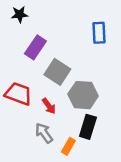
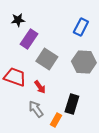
black star: (20, 14) -> (18, 20), moved
blue rectangle: (99, 33) -> (81, 27), turned 30
gray hexagon: (83, 95) -> (84, 62), moved

